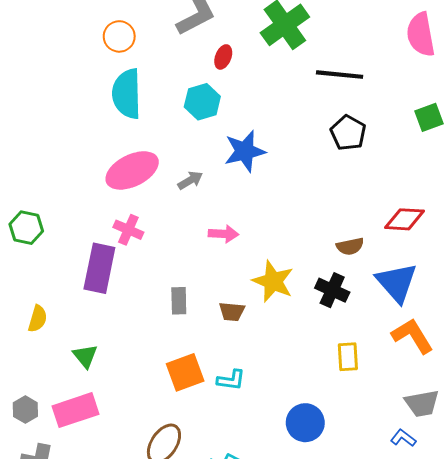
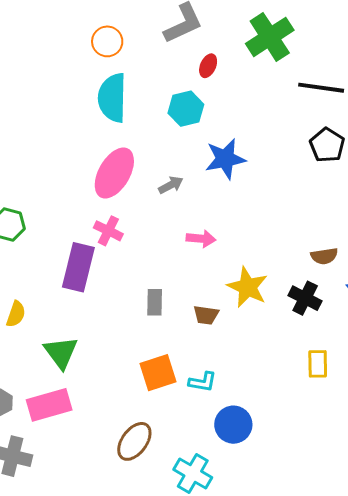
pink ellipse: (132, 170) -> (114, 173), turned -36
green triangle: (85, 356) -> (61, 352), size x1.4
blue circle: (305, 423) -> (233, 425), moved

